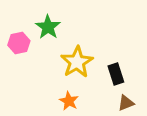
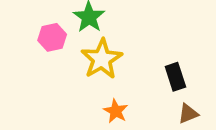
yellow star: (77, 62) -> (102, 59), moved

